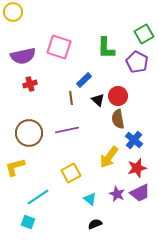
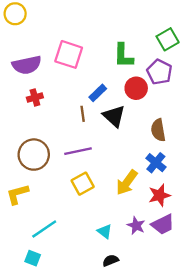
red circle: (118, 96) -> (136, 88), moved
black triangle: (98, 100) -> (114, 116), size x1.5
brown semicircle: (118, 119) -> (158, 130), moved
yellow square: (71, 173) -> (83, 184), moved

